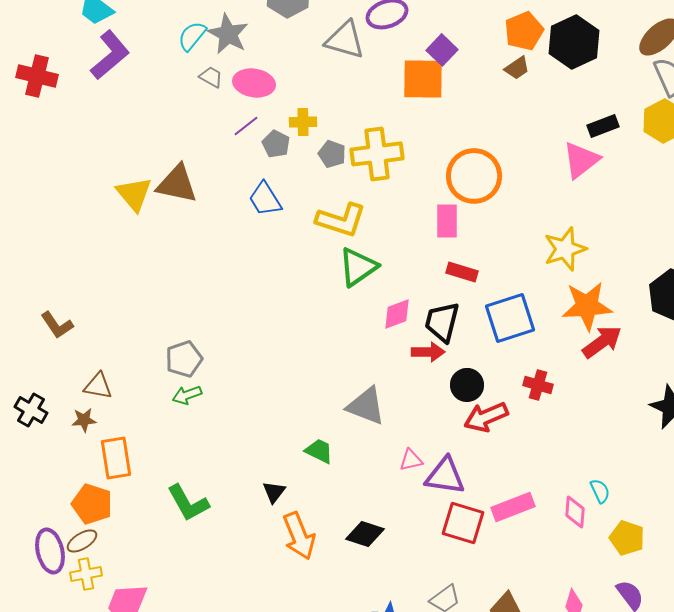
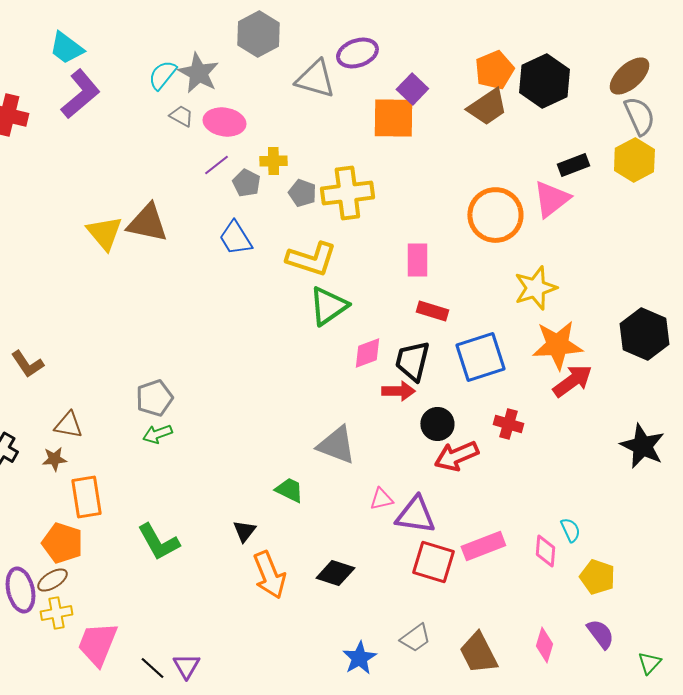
brown trapezoid: (517, 68) -> (487, 107), size x1.6
orange circle: (474, 176) -> (495, 215), moved

